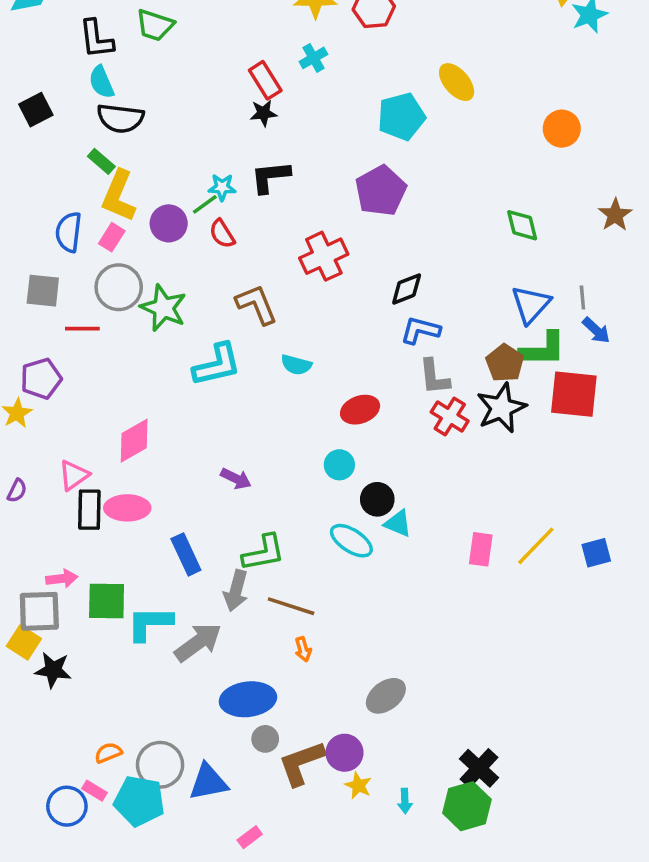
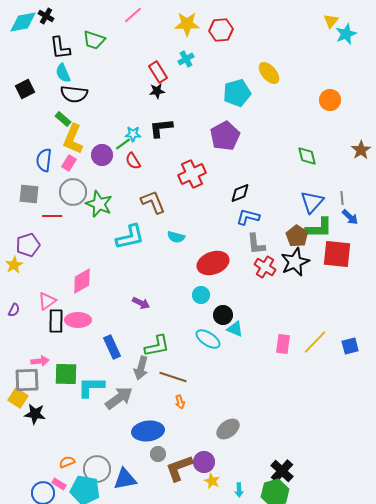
red ellipse: (360, 410) -> (213, 263), size x1.4

